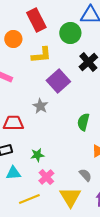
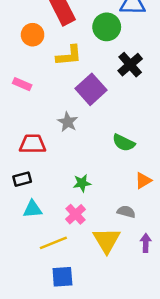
green semicircle: (83, 122) -> (124, 143), turned -78
green star: (37, 155) -> (82, 183), moved
gray semicircle: (85, 175) -> (126, 212), turned -32

